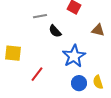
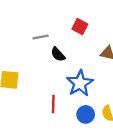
red line: (37, 74) -> (53, 104), moved, turned -35

